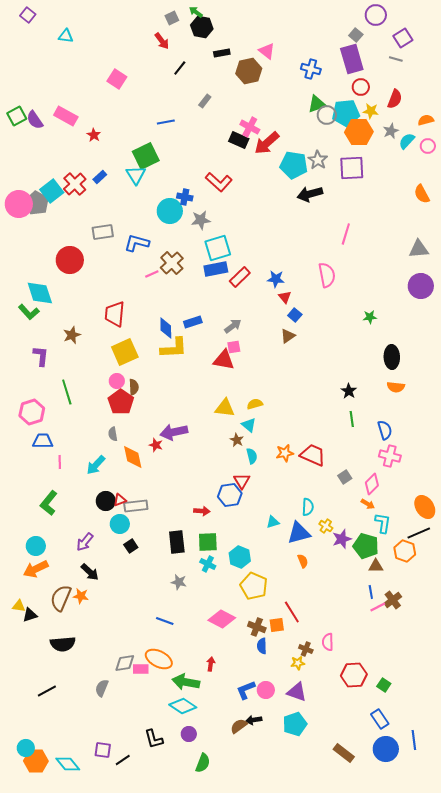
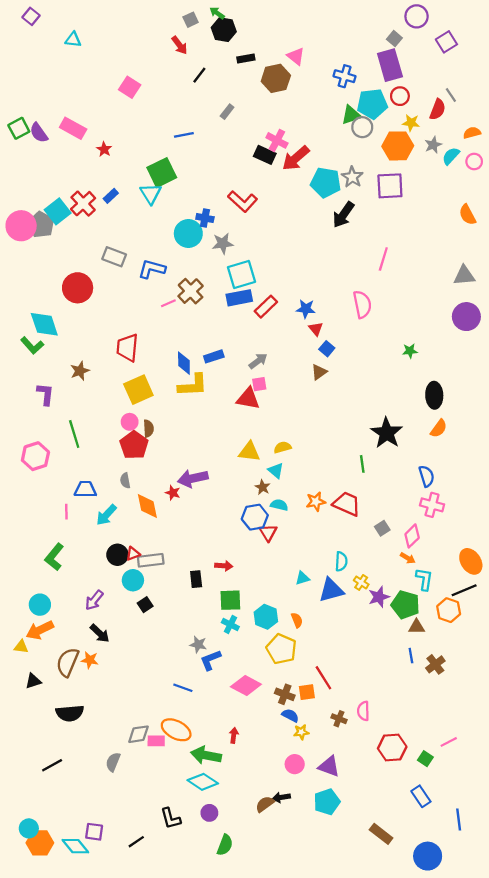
gray line: (396, 59) -> (451, 95), moved, turned 40
cyan pentagon: (346, 113) -> (372, 104), moved
black arrow: (310, 194) -> (343, 215), turned -40
gray rectangle: (103, 232) -> (114, 257), turned 30
orange semicircle: (396, 387) -> (439, 428), turned -60
black star: (349, 391) -> (387, 433), size x1.8
green line: (352, 419) -> (362, 464), moved
blue trapezoid: (43, 441) -> (85, 489), moved
cyan semicircle: (252, 456) -> (279, 505), turned -63
blue hexagon: (230, 495) -> (255, 517), moved
black rectangle: (177, 542) -> (196, 579), moved, size x0.7
orange semicircle: (303, 561) -> (297, 620), moved
yellow triangle: (19, 606) -> (21, 647), moved
pink line: (378, 607) -> (449, 742), moved
blue semicircle: (262, 646) -> (290, 715), turned 119
yellow star: (298, 663) -> (301, 732), moved
blue L-shape: (246, 690) -> (210, 660), moved
blue circle: (386, 749) -> (428, 856), moved
purple square: (103, 750) -> (94, 832), moved

